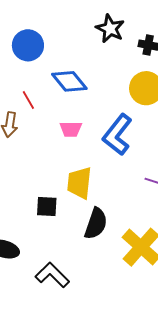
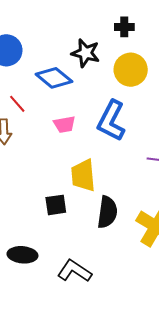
black star: (110, 29) -> (86, 53), moved

